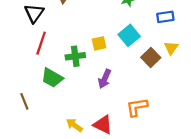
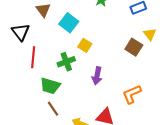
cyan square: (129, 35) -> (69, 23), moved
yellow square: (99, 43) -> (85, 45), turned -32
brown line: (24, 101) -> (53, 109), moved

